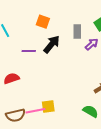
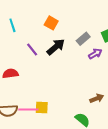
gray rectangle: (77, 32) -> (83, 39), turned 40
purple line: (29, 51) -> (32, 49), turned 40

